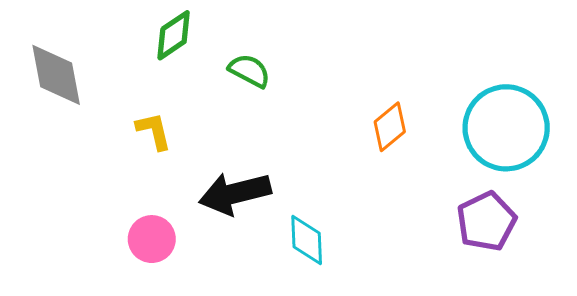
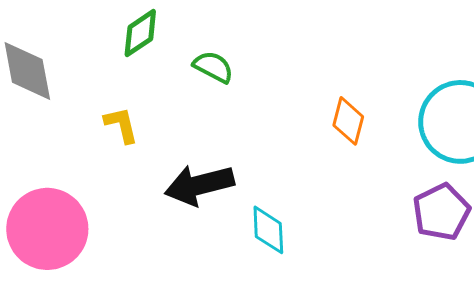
orange diamond: (390, 127) -> (348, 121), turned -36
pink circle: (152, 239) -> (47, 229), moved, size x1.8

